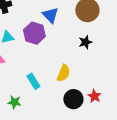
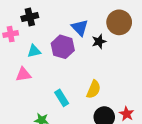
black star: (85, 42) -> (99, 41), moved

